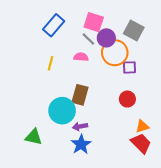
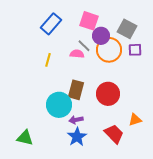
gray line: (88, 39) -> (84, 46), moved
purple square: (130, 67) -> (135, 50), moved
red circle: (127, 99) -> (108, 94), moved, size x1.5
green triangle: (34, 137) -> (25, 138), moved
red trapezoid: (141, 143) -> (114, 134), moved

